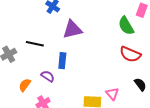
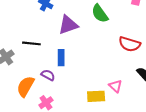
green semicircle: (126, 26) -> (100, 14), moved
orange semicircle: (25, 85) -> (25, 86), size x1.5

